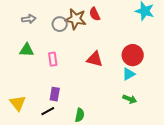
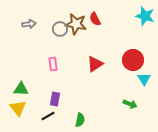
green triangle: (27, 50) -> (21, 89), moved
red triangle: (95, 59) -> (95, 64), turned -48
cyan triangle: (129, 74) -> (144, 79), moved, turned -32

